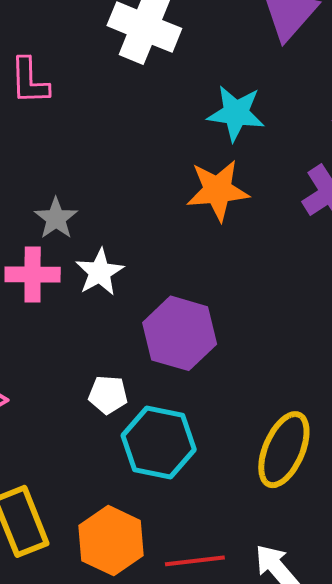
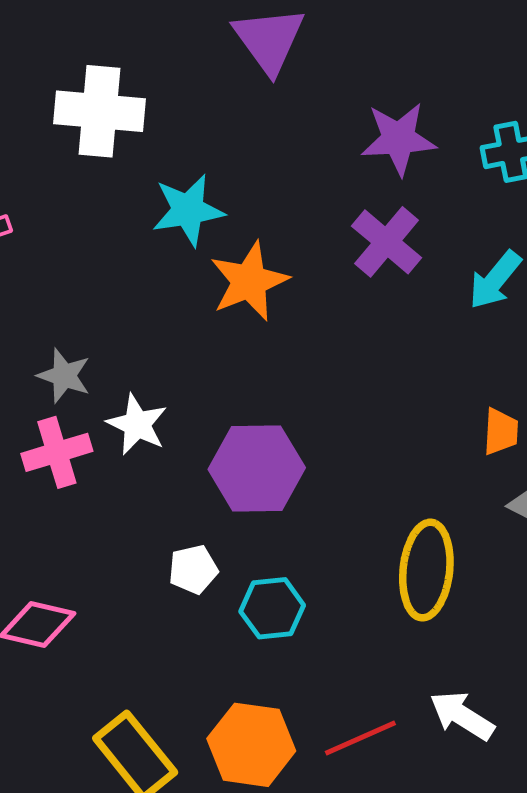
cyan star: (236, 113) -> (188, 210), moved
cyan hexagon: (159, 442) -> (272, 608), size x0.7

